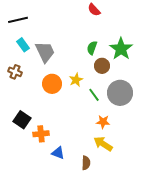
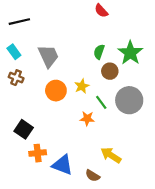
cyan rectangle: (23, 45) -> (14, 52), moved
orange star: (103, 122) -> (87, 119), moved
orange cross: (41, 134) -> (38, 153), moved
blue triangle: (58, 153) -> (62, 165), size x1.5
brown semicircle: (86, 163) -> (93, 176), turned 120

